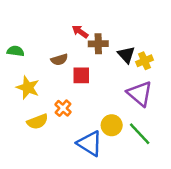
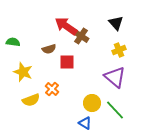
red arrow: (80, 32) -> (66, 26), size x1.6
brown cross: (98, 44) -> (81, 36), turned 35
black triangle: (126, 55) -> (116, 23), moved
blue triangle: (90, 143) -> (85, 123), moved, size x0.6

